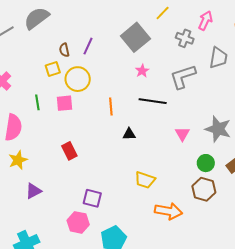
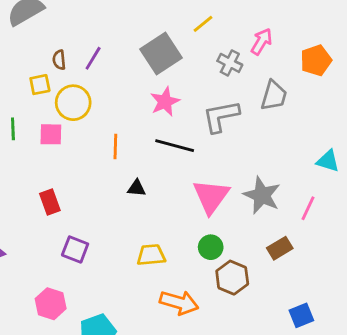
pink star: (142, 71) -> (165, 102), size x1.5
pink triangle: (182, 134) -> (211, 196), size x1.8
green circle: (206, 163) -> (211, 247), moved
yellow trapezoid: (145, 180) -> (151, 255), turned 150
purple square: (92, 198) -> (75, 250), moved

